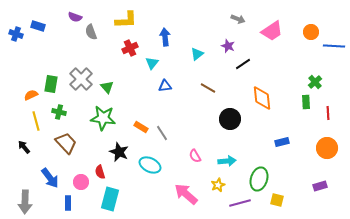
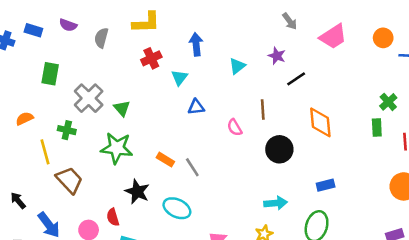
purple semicircle: (75, 17) -> (68, 25), moved
gray arrow: (238, 19) -> (290, 21), turned 32
gray semicircle: (91, 32) -> (101, 38), turned 35
green rectangle: (51, 84) -> (50, 74), moved
brown line: (208, 88) -> (263, 110), moved, turned 56
green cross: (59, 112) -> (67, 130), moved
yellow line: (36, 121) -> (45, 152), moved
blue rectangle: (282, 142) -> (326, 185), moved
black arrow: (24, 147) -> (18, 201), moved
pink semicircle: (195, 156) -> (235, 128), moved

